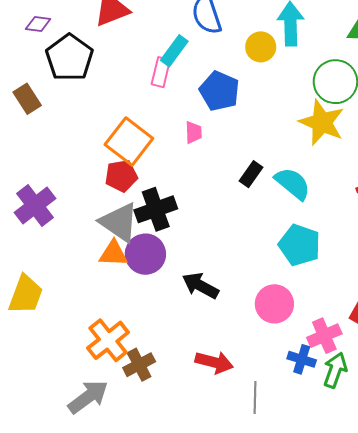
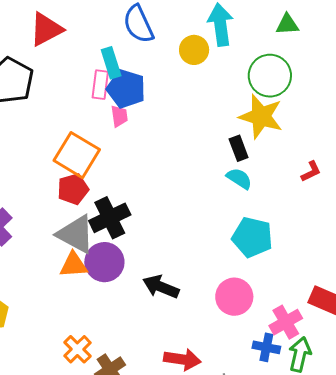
cyan rectangle: (174, 51) -> (111, 63), turned -48
blue pentagon: (219, 91) -> (126, 89), moved
pink trapezoid: (193, 132) -> (119, 116), moved
black rectangle: (251, 174) -> (239, 148), moved, turned -50
cyan semicircle: (293, 184) -> (239, 179), size x0.7
orange cross: (108, 340) -> (77, 349), size x0.7

